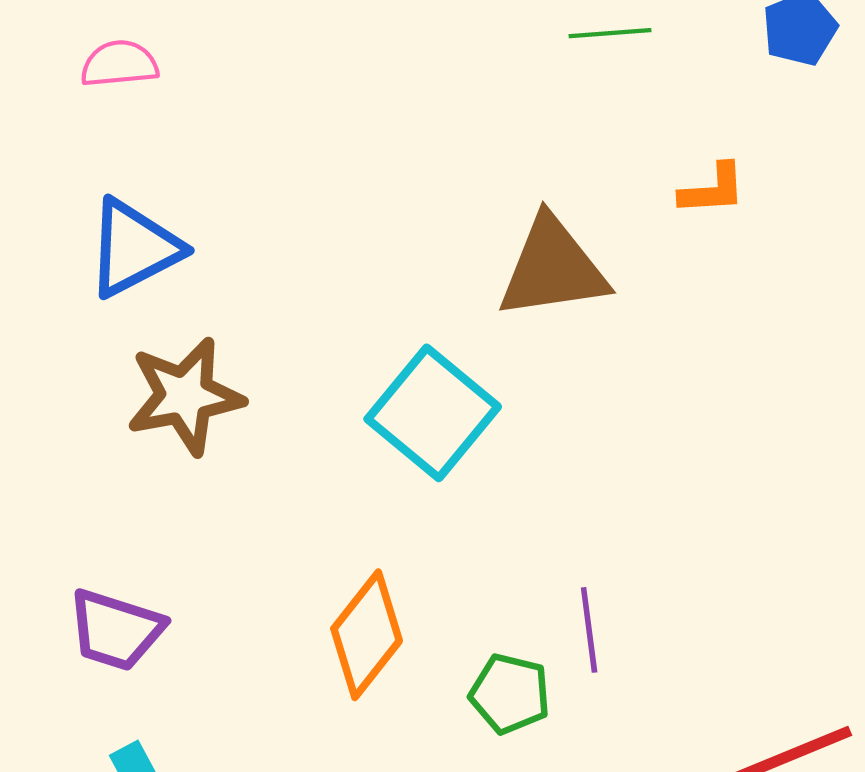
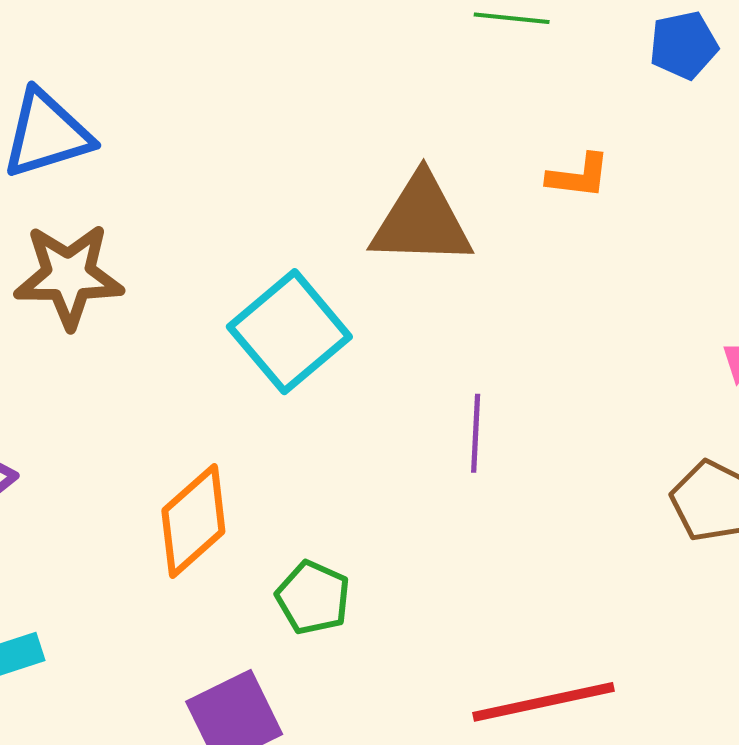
purple line: (589, 630) -> (476, 433), moved

